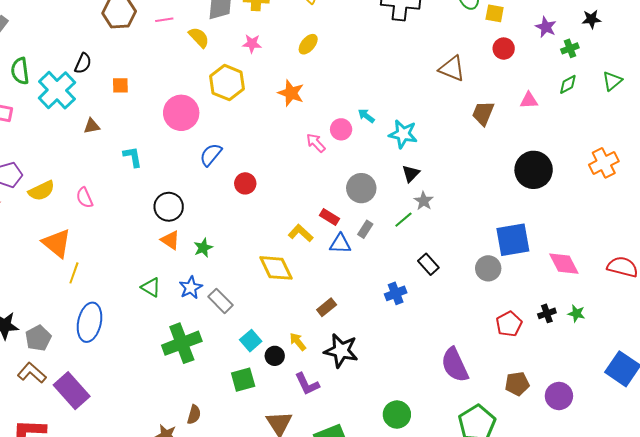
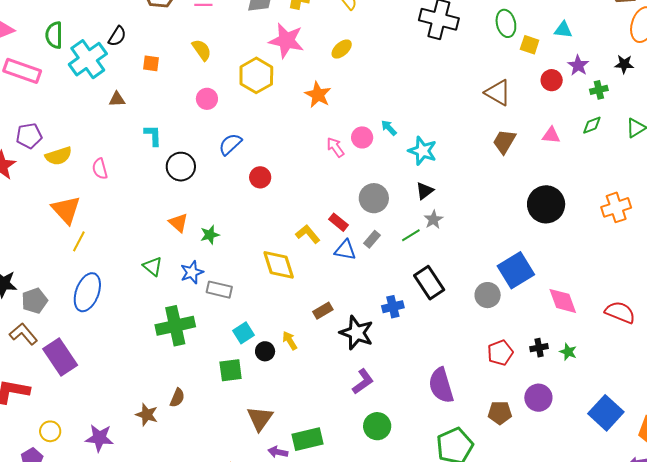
yellow semicircle: (199, 37) -> (202, 50), moved
pink star: (252, 44) -> (286, 41), size x1.8
red circle: (504, 49) -> (552, 80), moved
brown triangle: (452, 69) -> (498, 93), moved
pink circle: (181, 113) -> (207, 99), size x0.6
black circle: (169, 207) -> (181, 167), moved
blue square: (513, 240) -> (516, 270), turned -30
black rectangle: (428, 264) -> (429, 283), size x1.5
gray rectangle: (220, 301) -> (219, 290), turned -40
black star: (341, 351) -> (357, 333), moved
purple L-shape: (307, 384) -> (363, 382), moved, turned -108
purple circle: (559, 396) -> (538, 398), moved

